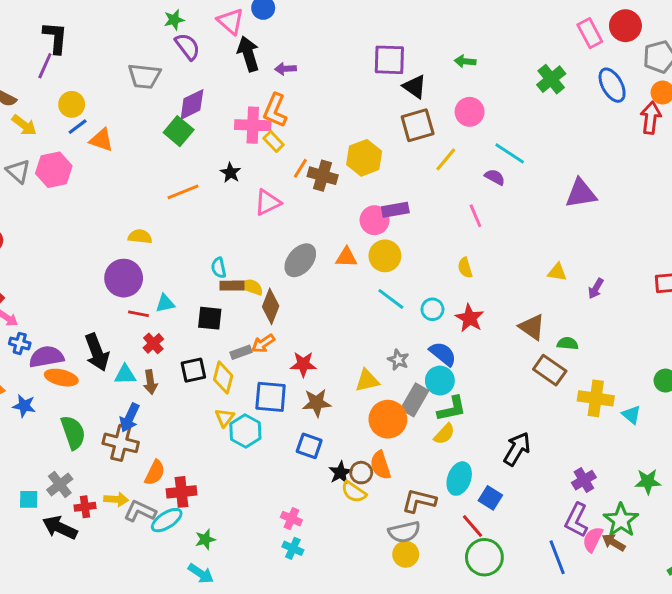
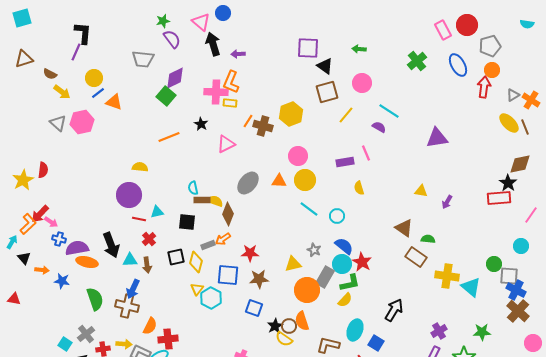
yellow rectangle: (274, 142) -> (230, 103), turned -40
purple rectangle: (395, 210) -> (345, 162), moved
red star: (470, 318) -> (362, 262), moved
cyan triangle: (631, 415) -> (471, 287), size x1.5
cyan square: (29, 499) -> (65, 344), turned 32

